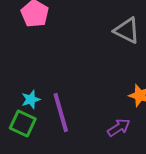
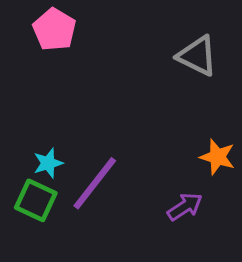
purple line: (61, 112) -> (95, 183), turned 54

